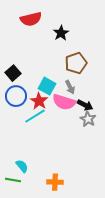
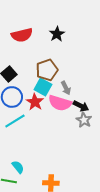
red semicircle: (31, 19) -> (22, 35), moved
brown pentagon: (76, 63) -> (47, 70), moved
cyan line: (35, 116) -> (15, 121), moved

